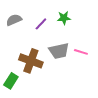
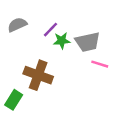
green star: (64, 18) -> (62, 41), moved
gray trapezoid: (59, 51) -> (88, 42), moved

